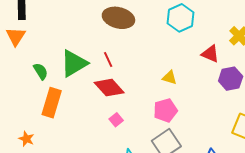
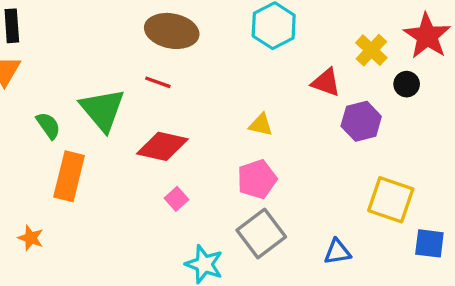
red line: (108, 59) -> (158, 82), moved, turned -42
green triangle: (74, 63) -> (102, 110), turned -36
red diamond: (109, 88) -> (162, 146), turned -32

